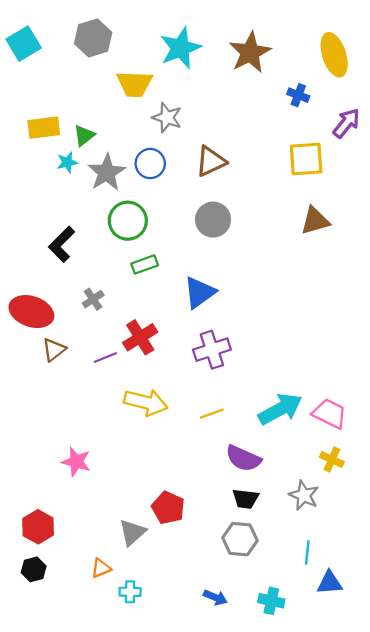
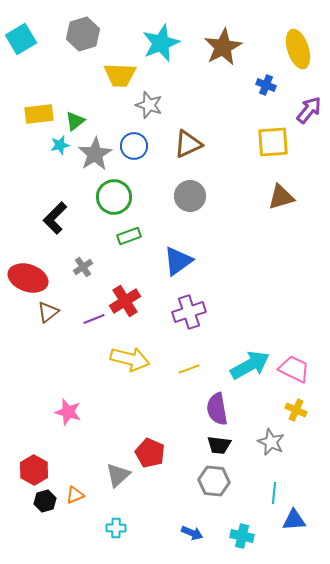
purple semicircle: (243, 458) -> (217, 409), turned 56
orange triangle: (101, 568) -> (75, 495), moved
black hexagon: (34, 569) -> (45, 501), moved

